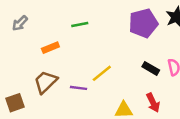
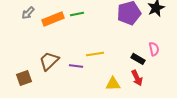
orange rectangle: (50, 48) -> (53, 19), moved, size x1.5
black rectangle: (151, 68) -> (138, 59), moved
yellow line: (102, 73) -> (95, 54), turned 30

